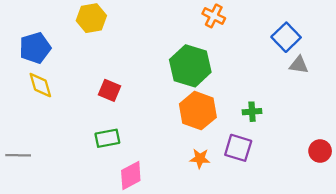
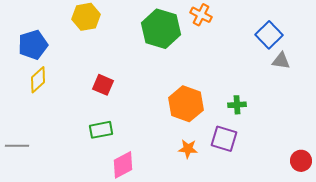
green hexagon: (190, 66) -> (161, 29), moved
yellow diamond: (40, 85) -> (38, 80), turned 64
red circle: (320, 151) -> (301, 161), moved

